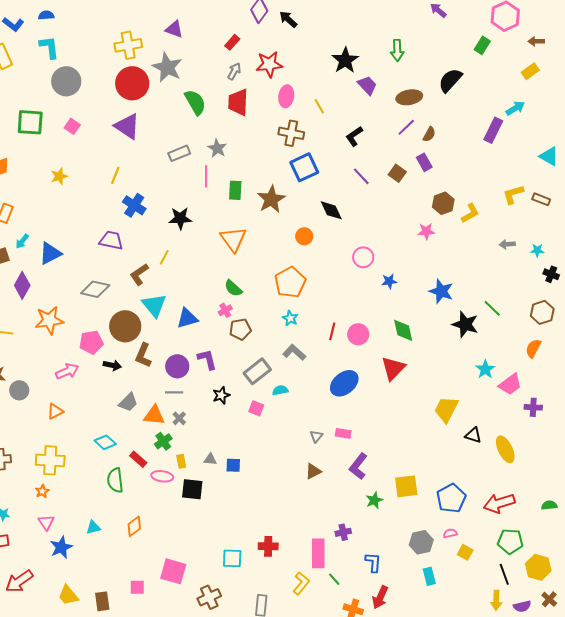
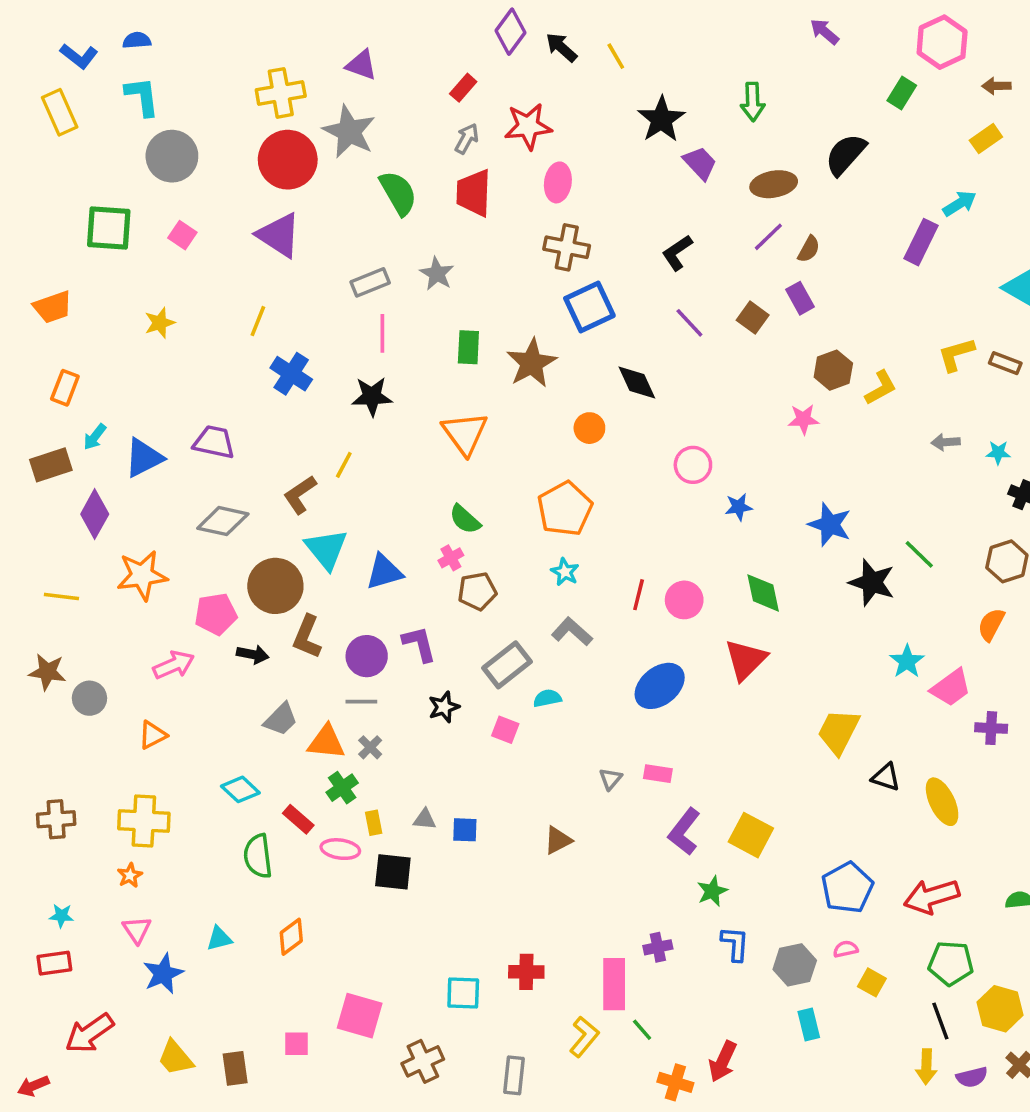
yellow line: (319, 106) -> (616, 56), moved
pink line: (206, 176) -> (382, 333), moved
purple trapezoid: (111, 240) -> (214, 442), moved
brown triangle: (313, 471) -> (558, 840), moved
yellow square: (406, 486) -> (751, 835), moved, turned 35
blue L-shape: (373, 562) -> (735, 944), moved

